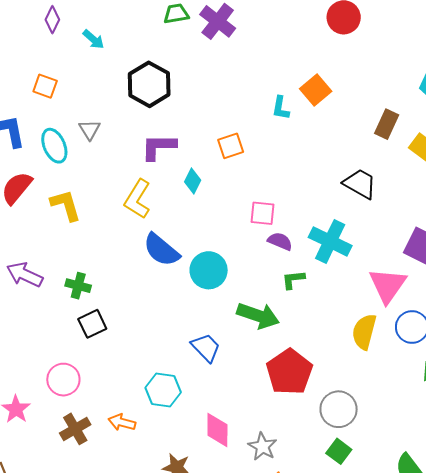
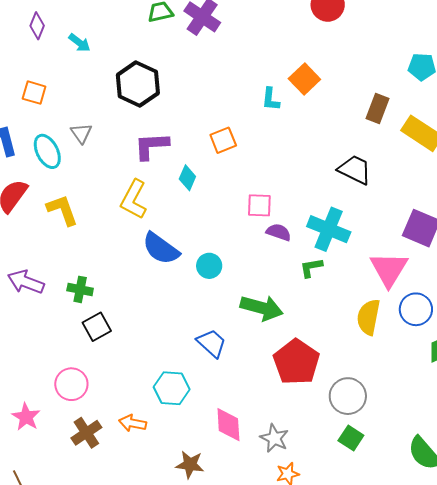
cyan circle: (209, 270) -> (209, 266), size x0.7
green L-shape: (293, 280) -> (311, 268), moved

